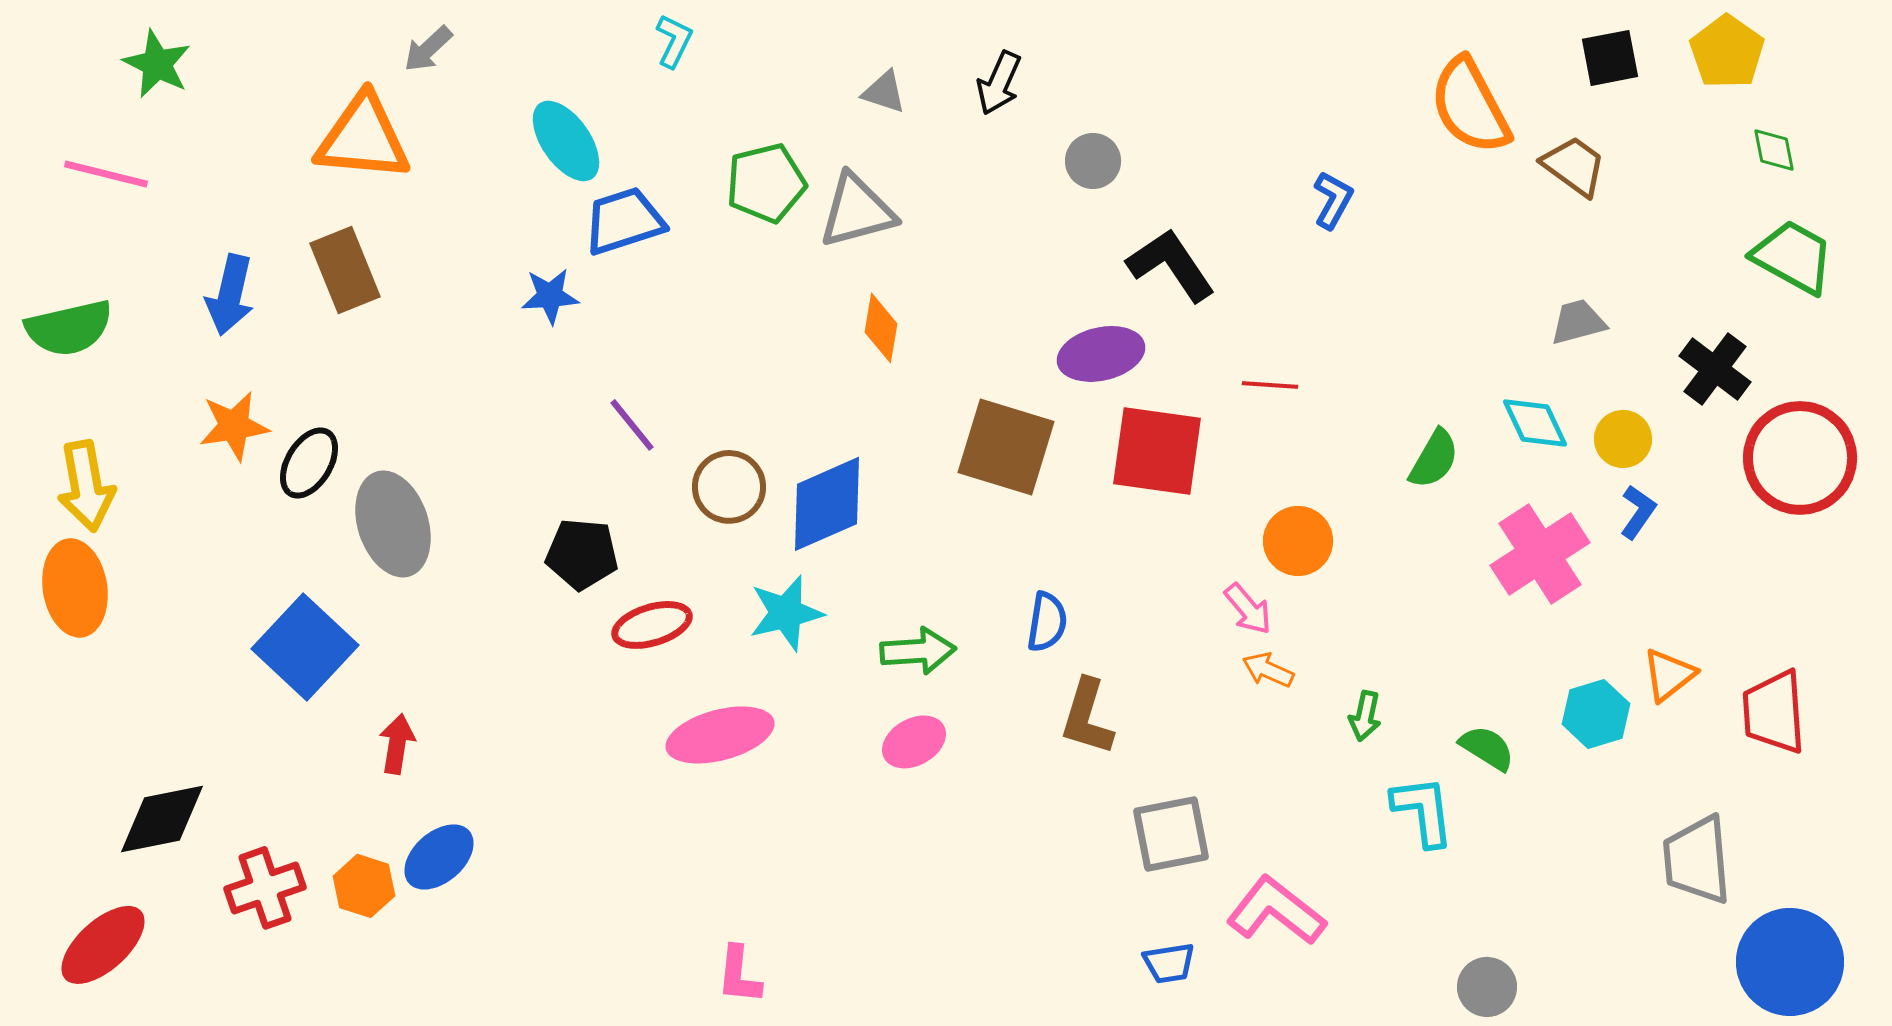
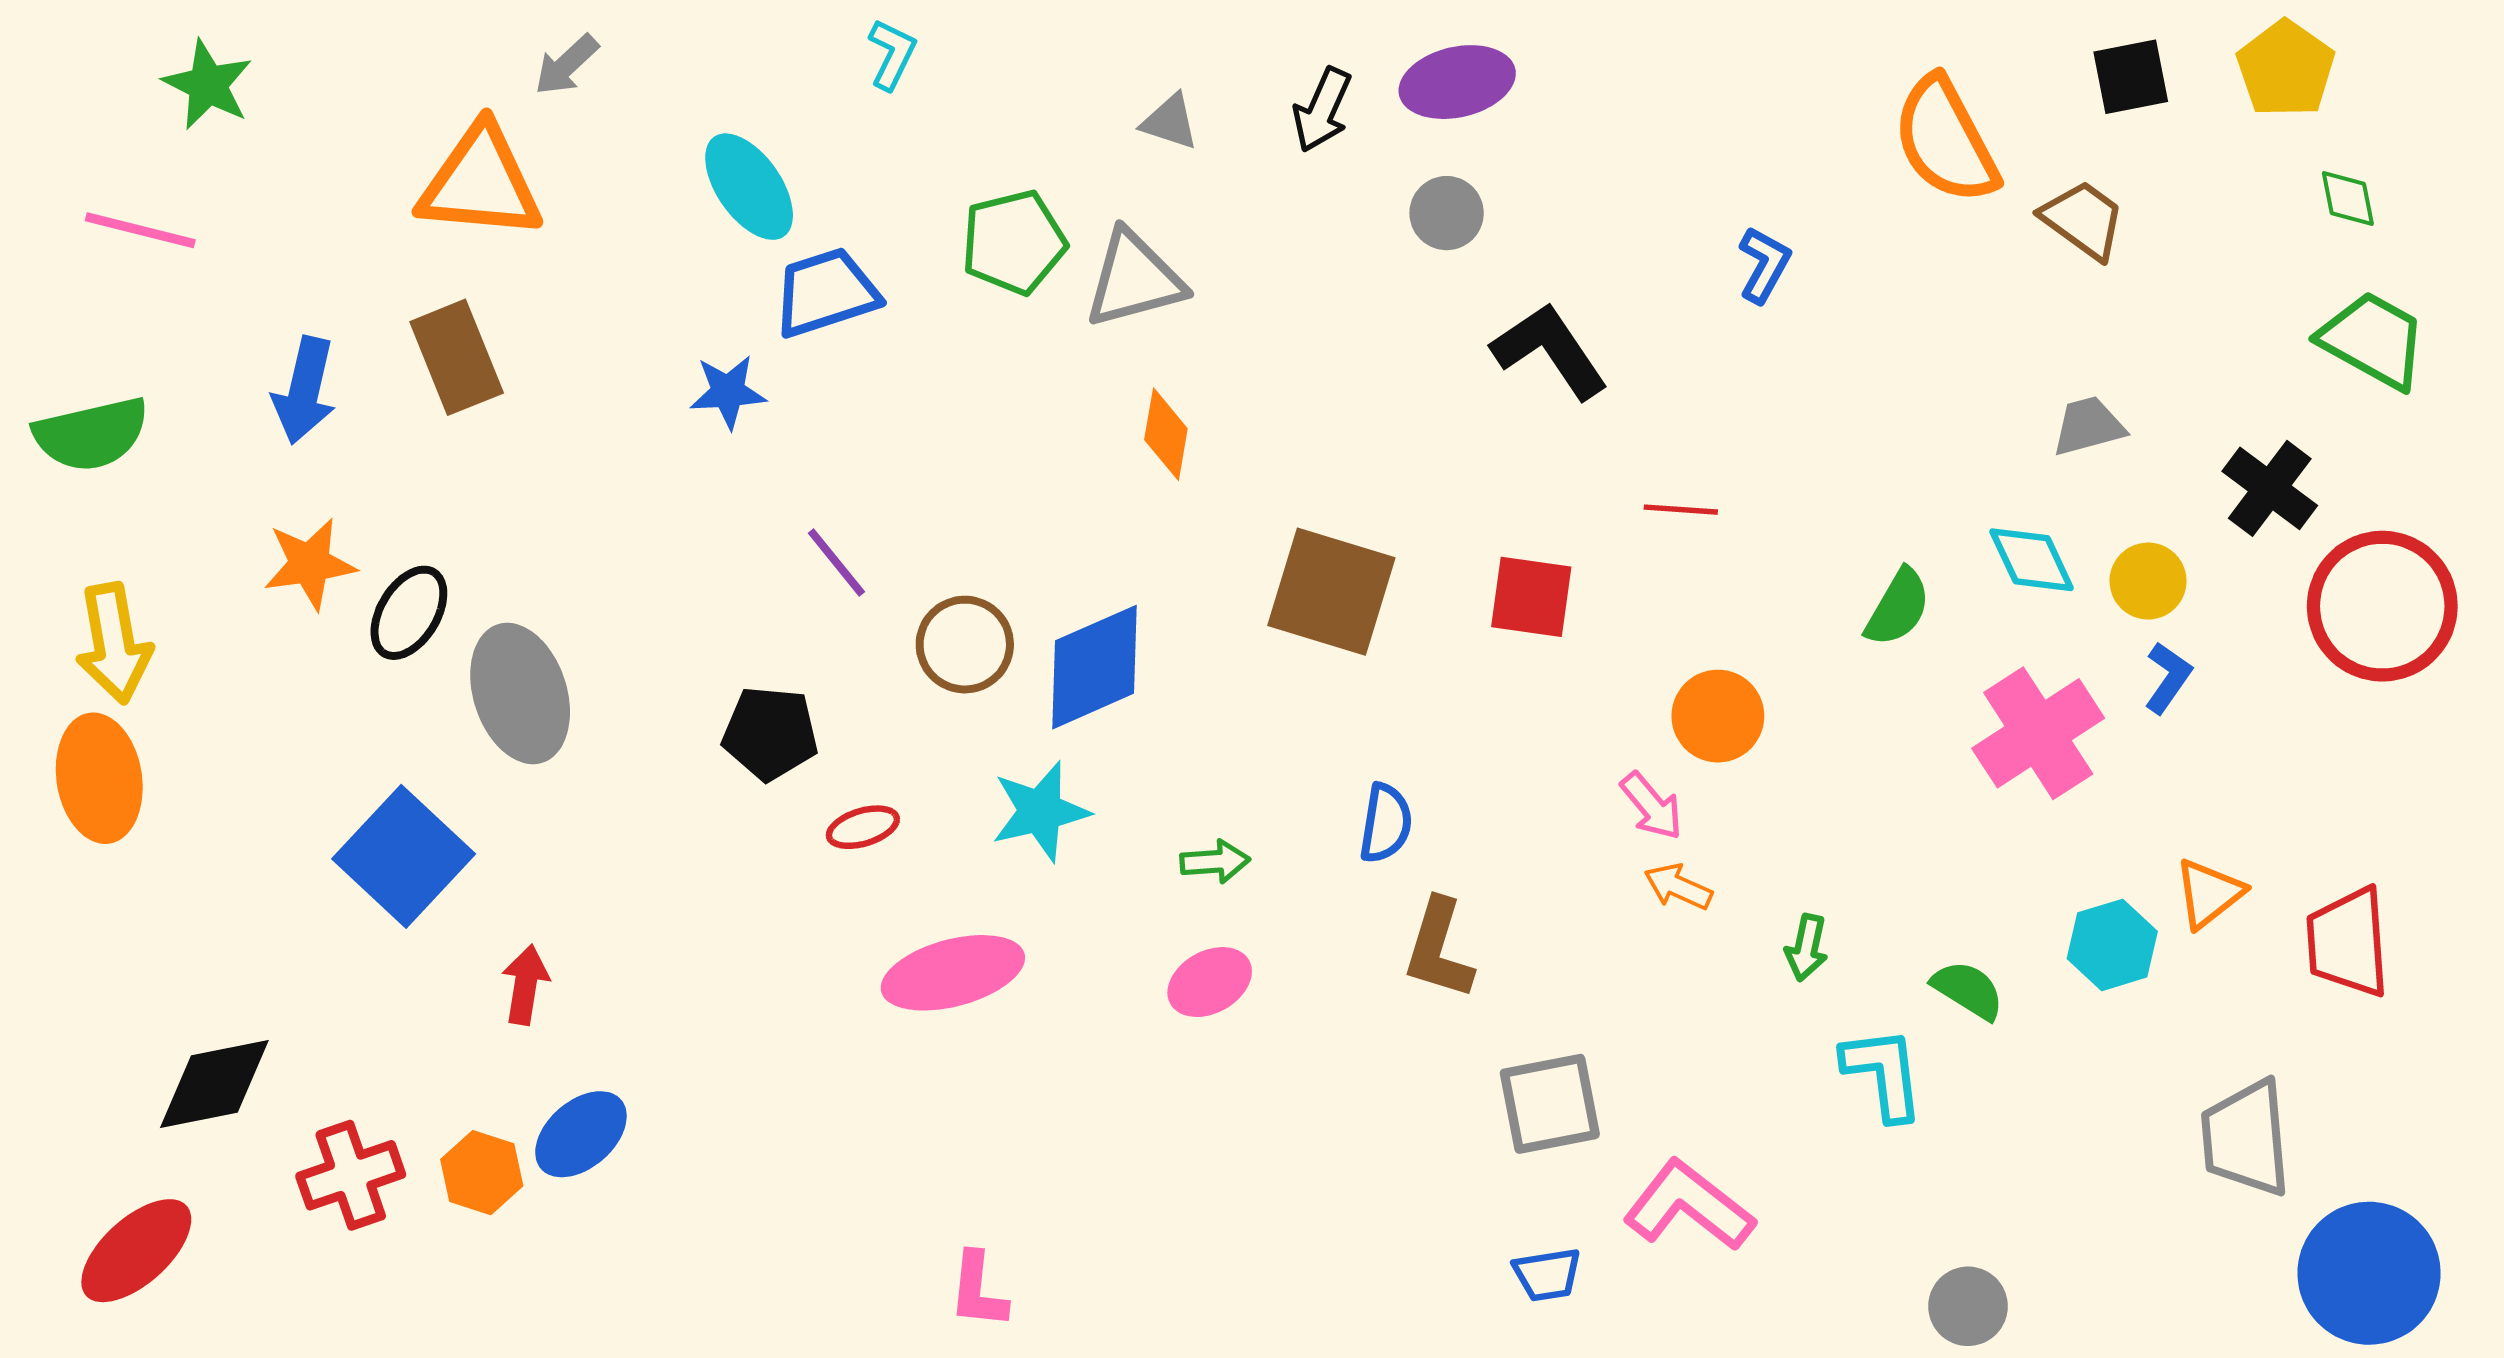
purple ellipse: (1101, 354) -> (1457, 82), moved
red square: (1157, 451) -> (1531, 597), size x0.7
red ellipse: (652, 625) -> (863, 827), size x0.7
green arrow: (918, 651) -> (1215, 862), size x0.7

